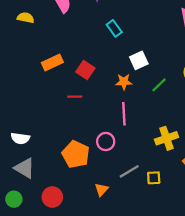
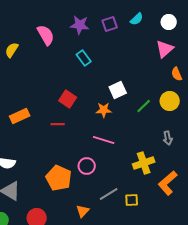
yellow semicircle: (26, 18) -> (12, 50), turned -70
cyan rectangle: (114, 28) -> (84, 58), moved
orange rectangle: (52, 63) -> (20, 116), moved
green line: (159, 85) -> (144, 106), moved
pink line: (124, 114) -> (104, 140), turned -70

